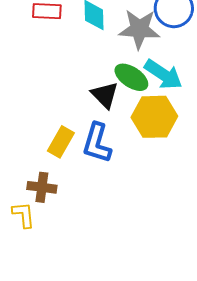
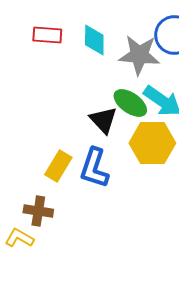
yellow L-shape: (24, 215) -> (19, 238), turned -56

